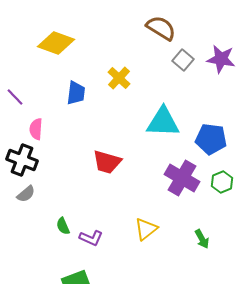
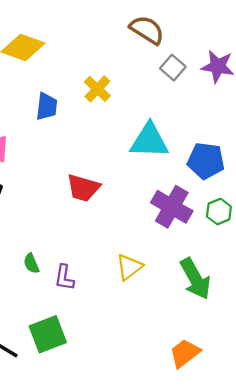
purple L-shape: (91, 238) -> (64, 278), turned 75
green arrow: (202, 239) -> (195, 279), size x1.8

